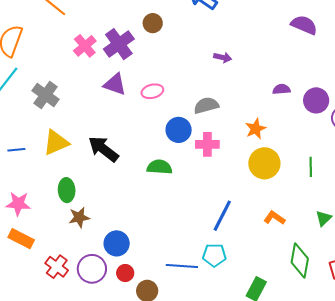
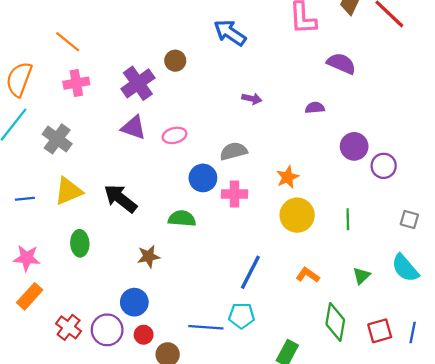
pink cross: (85, 46) -> (76, 83), moved, turned 30
purple semicircle: (281, 89) -> (315, 108), moved
brown star: (79, 217) -> (149, 256), moved
orange rectangle: (21, 239) -> (30, 296), turned -75

